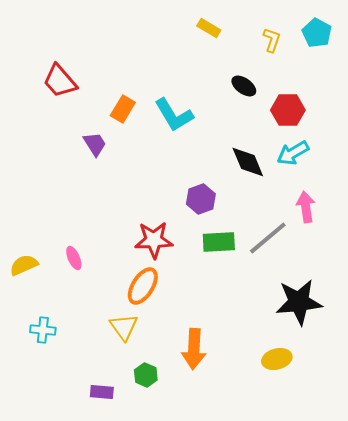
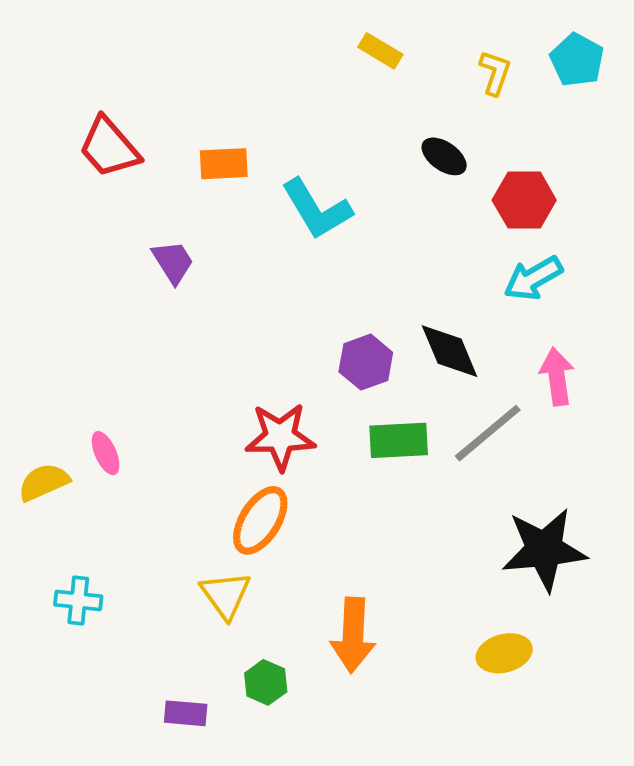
orange rectangle: (123, 109) -> (224, 164), moved, turned 56
black diamond: (248, 162) -> (450, 351), moved
pink ellipse: (74, 258) -> (106, 453), moved

